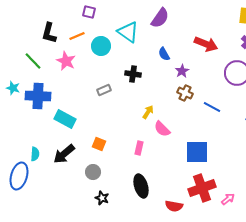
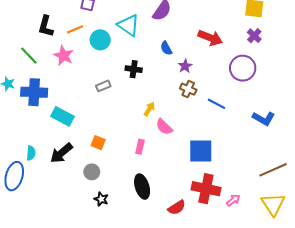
red cross: (202, 188) -> (206, 189), turned 32
red semicircle: (174, 206) -> (177, 208), turned -42

